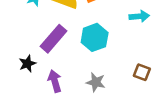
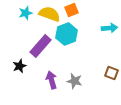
cyan hexagon: (95, 37) -> (67, 34), moved
purple arrow: (55, 81) -> (52, 80), moved

